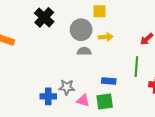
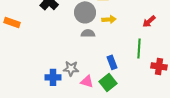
blue rectangle: (109, 81) -> (112, 62), turned 64
green square: (105, 102) -> (108, 82), turned -30

